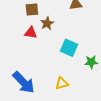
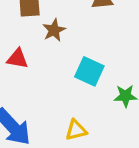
red triangle: (31, 33) -> (17, 59), moved

